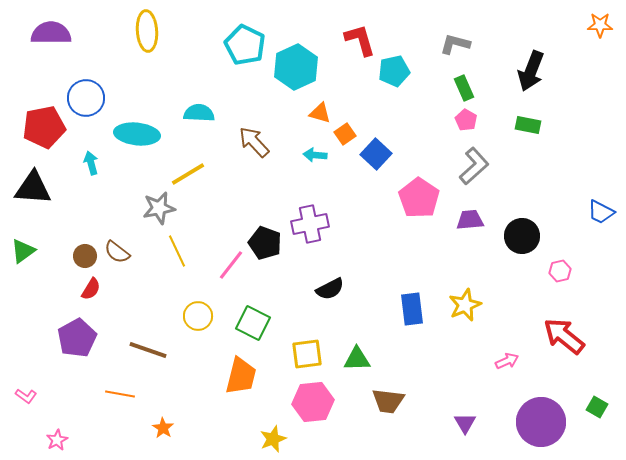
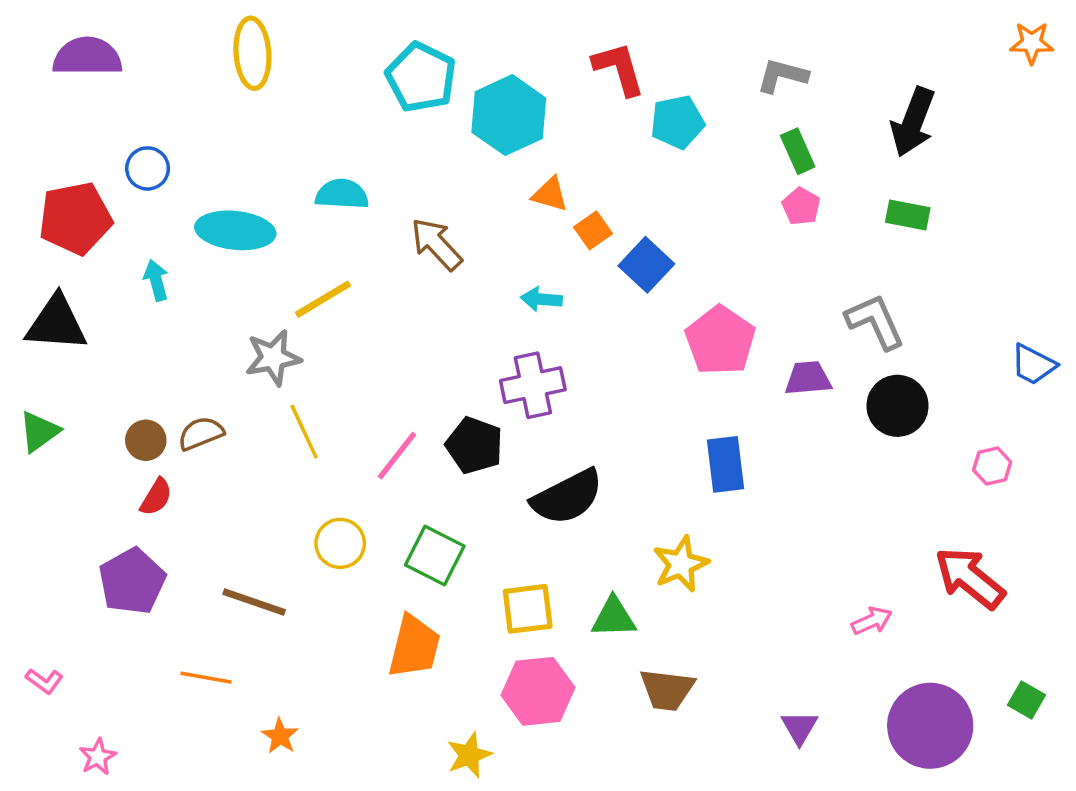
blue circle: (86, 98) -> (148, 168), size x0.7
cyan arrow: (315, 155) -> (541, 299), moved
gray L-shape: (474, 166) -> (875, 322), moved, turned -72
black pentagon: (265, 243) -> (474, 445), moved
brown semicircle: (117, 252) -> (201, 433), turned 120
pink hexagon: (560, 271) -> (992, 466), moved
black semicircle: (330, 289) -> (567, 497), size x1.5
yellow star: (465, 305) -> (681, 564), moved
blue rectangle: (412, 309) -> (725, 464), moved

